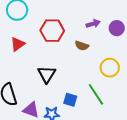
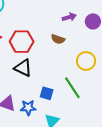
red hexagon: (52, 31) -> (22, 42), moved
black triangle: (47, 74) -> (23, 68), turned -36

